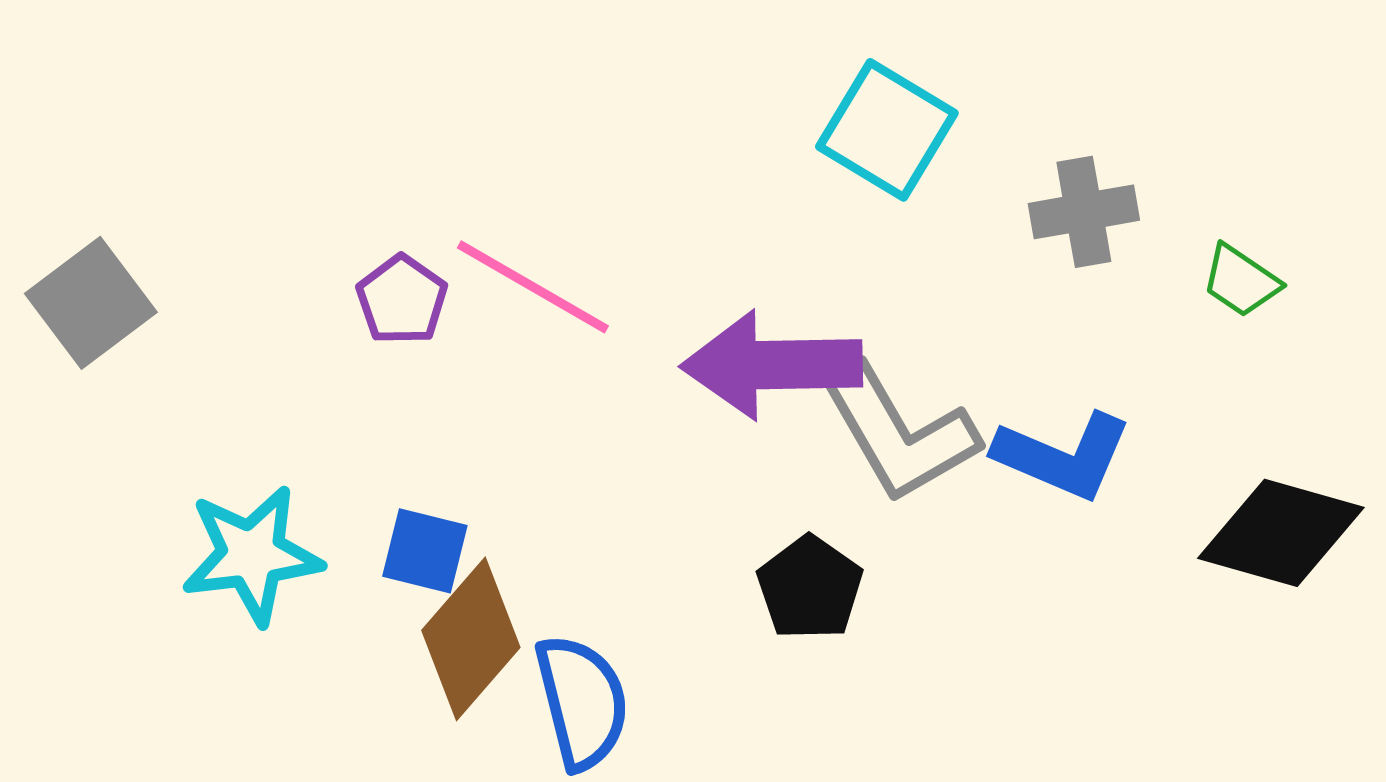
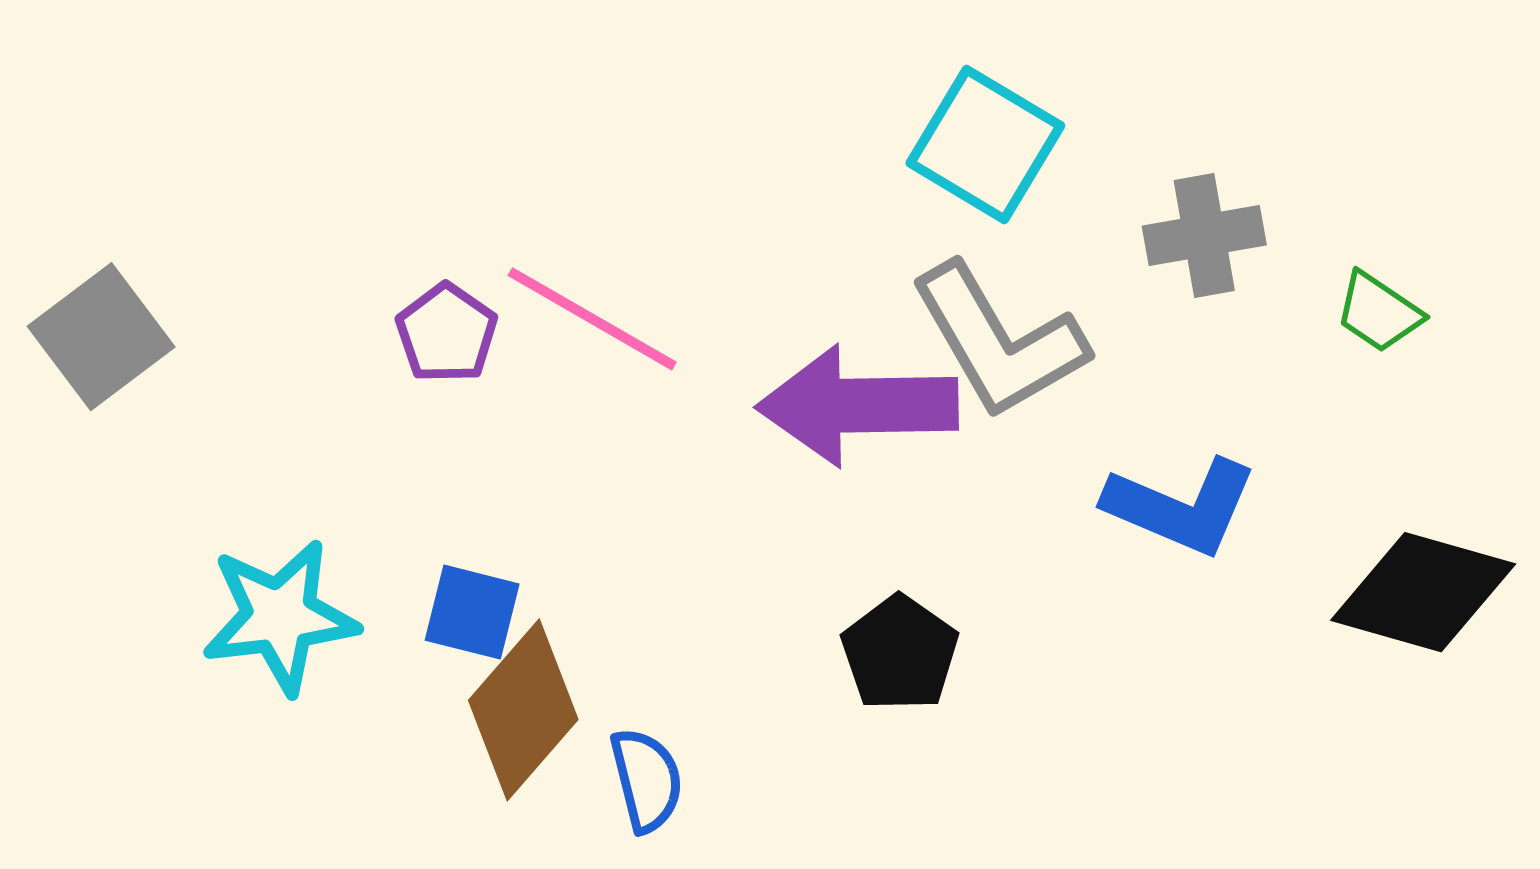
gray L-shape: (899, 433) -> (999, 341), moved
blue semicircle: (582, 702) -> (647, 780), size x0.7

